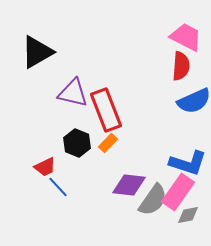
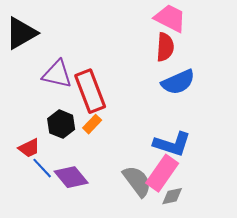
purple diamond: (129, 185) -> (71, 177), moved, turned 44
gray semicircle: (153, 200) -> (137, 181), turned -72

